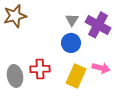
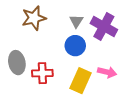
brown star: (15, 16) -> (34, 18), moved
gray ellipse: (15, 76) -> (17, 63), moved

